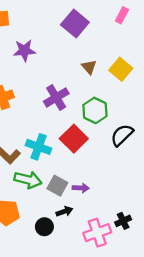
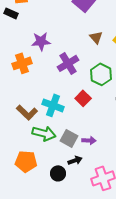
purple star: (24, 51) -> (41, 41), moved
red square: (74, 139) -> (83, 98), size x0.7

